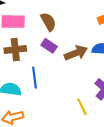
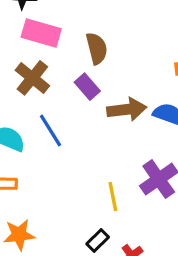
brown cross: (15, 50) -> (32, 78), turned 30
blue line: (34, 78) -> (51, 130), turned -40

